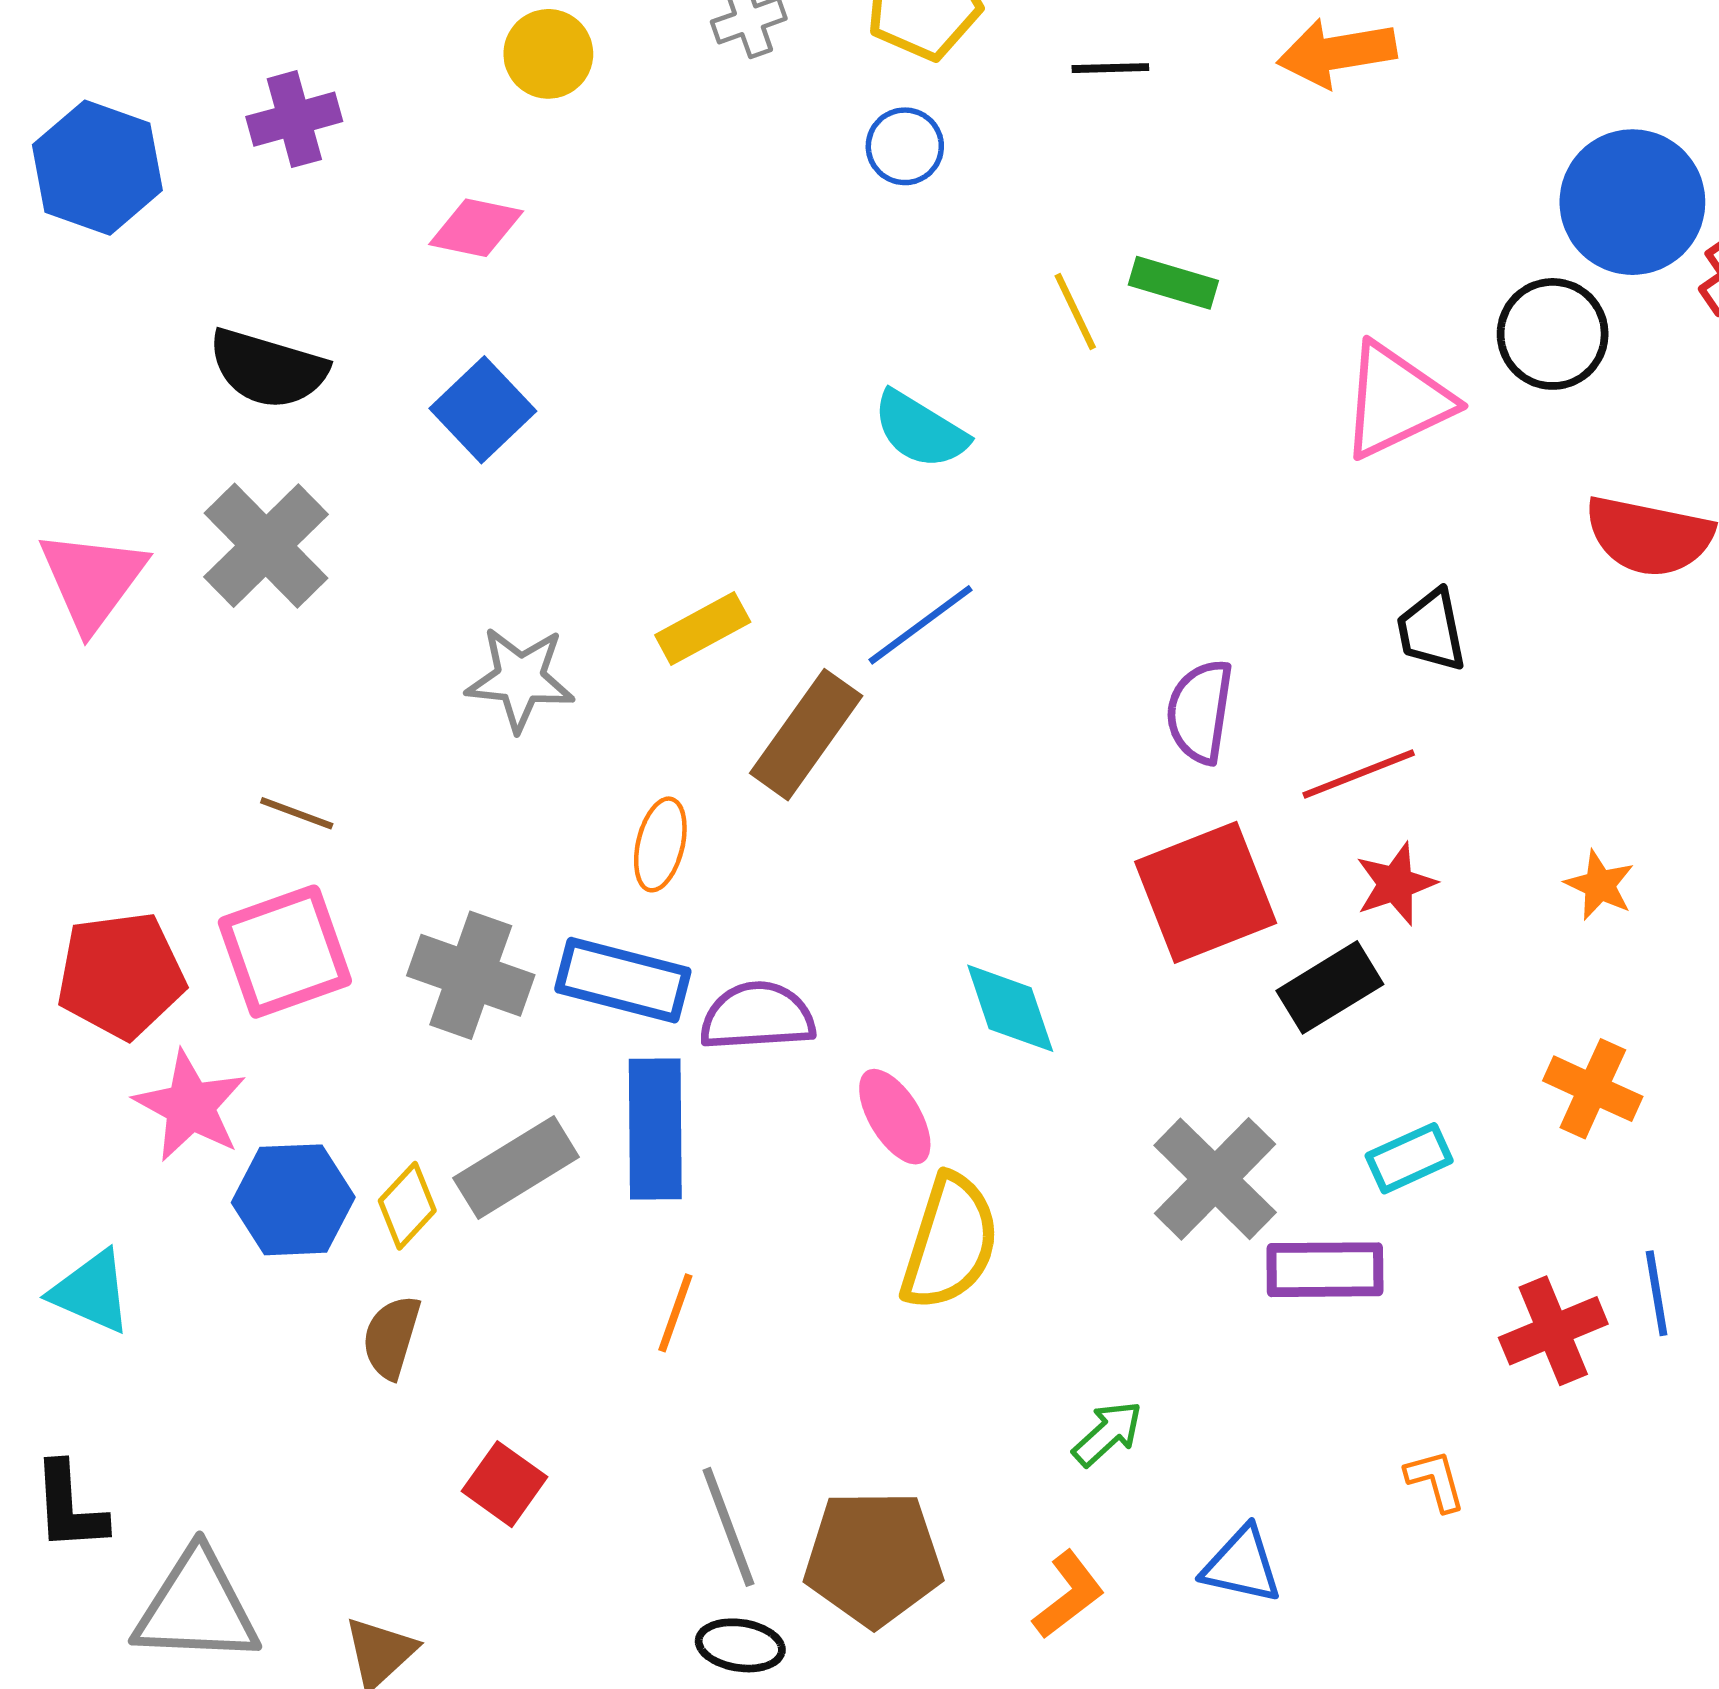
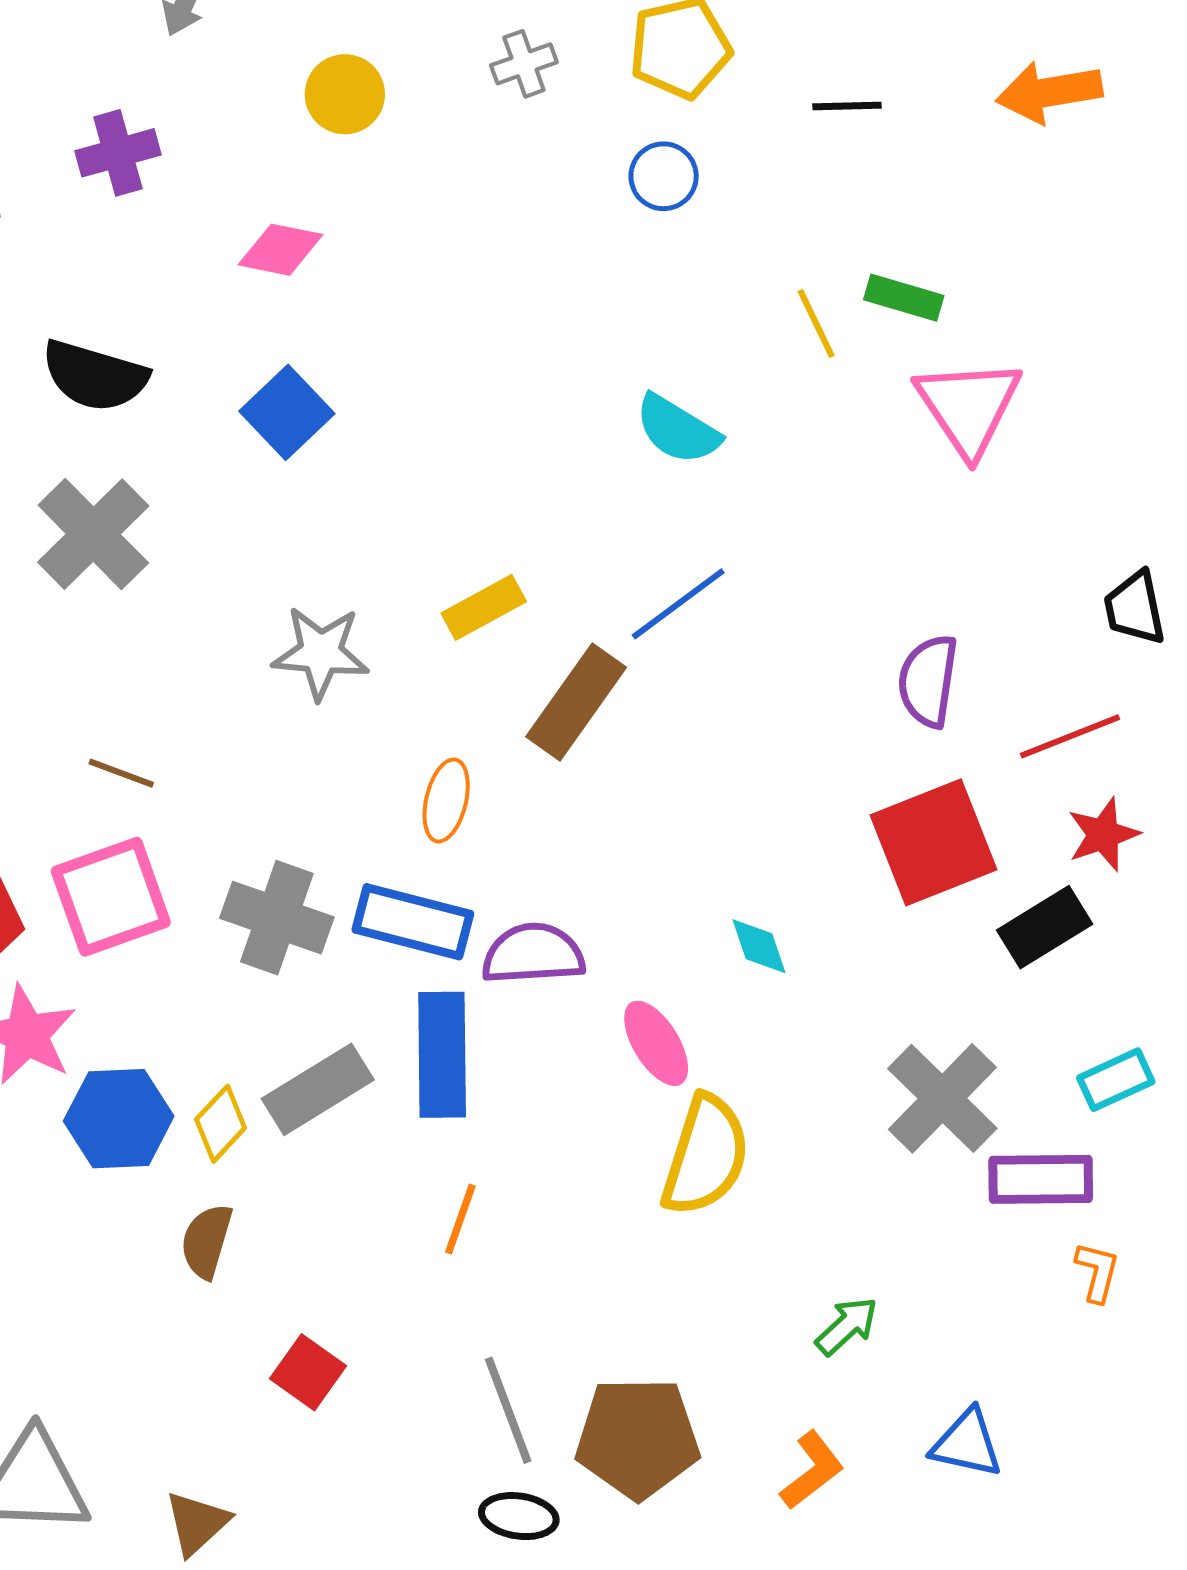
pink triangle: (1396, 401) -> (968, 407), moved, turned -38
cyan diamond: (1010, 1008) -> (759, 946), size x0.7
orange L-shape: (1435, 1480) -> (1097, 1272), moved, turned 30

